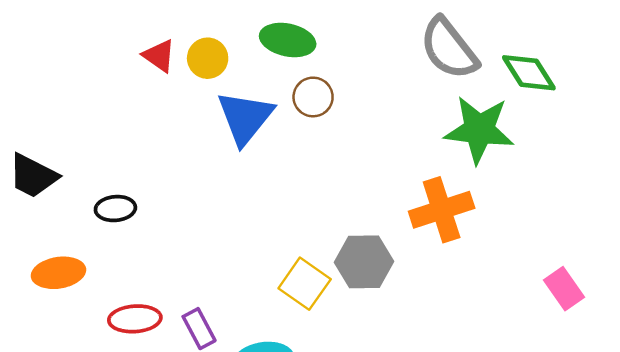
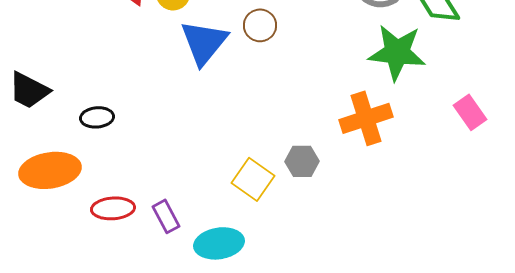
gray hexagon: (364, 262) -> (302, 161), size x0.7
orange ellipse: (58, 273) -> (50, 170), size x1.4
pink rectangle: (564, 289) -> (470, 112), moved

